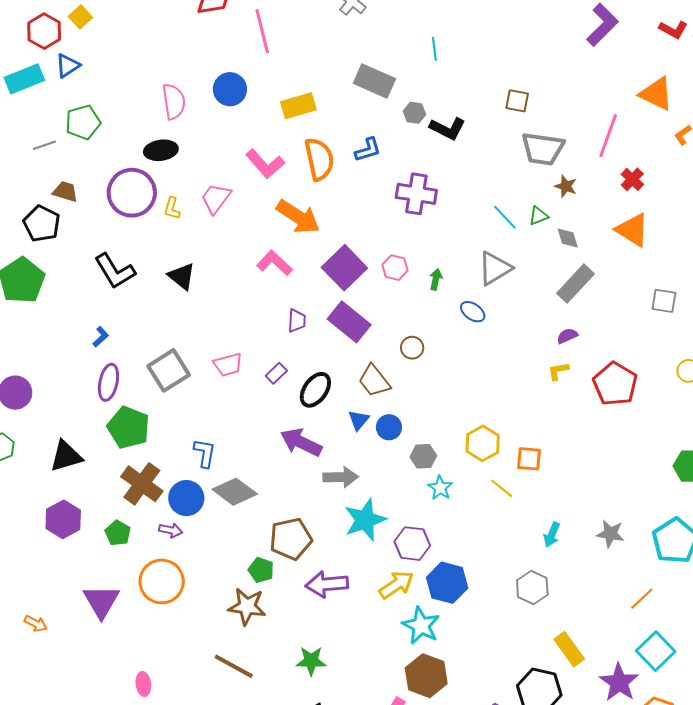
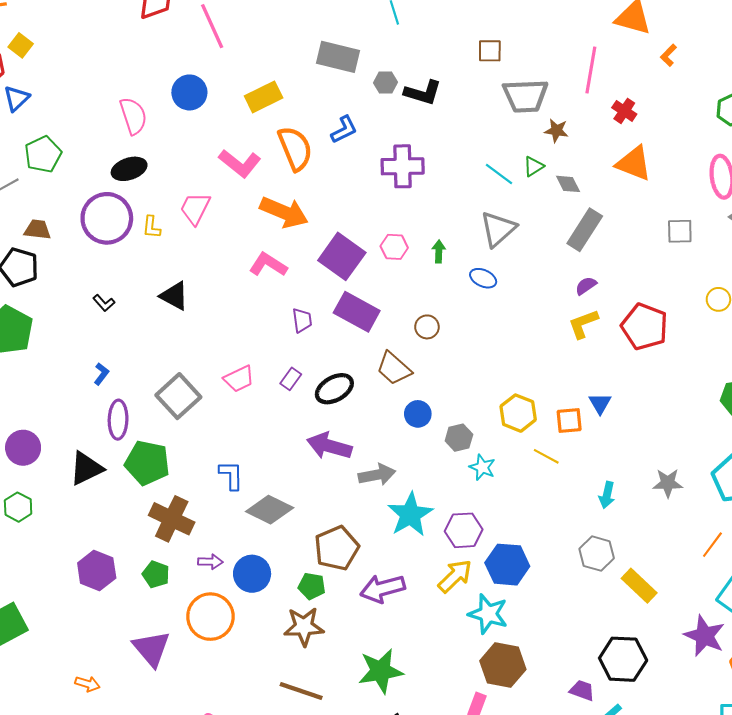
black L-shape: (115, 271) -> (104, 303), size x0.5
yellow L-shape: (558, 371) -> (583, 324), size x1.4
black ellipse: (315, 390) -> (334, 389), turned 36
blue triangle: (359, 420) -> (600, 403), moved
black triangle: (66, 456) -> (86, 468), moved
blue circle: (186, 498) -> (252, 574), moved
yellow rectangle: (569, 649) -> (639, 586), moved
green star: (311, 661) -> (381, 671), size x1.4

